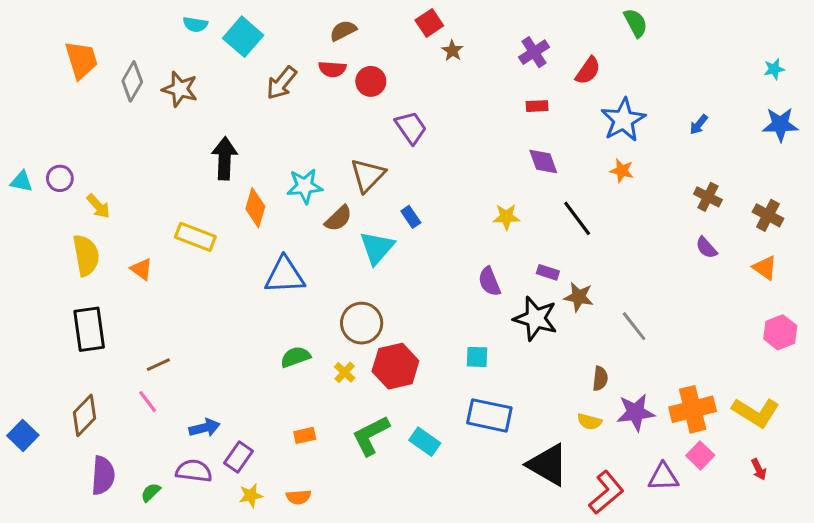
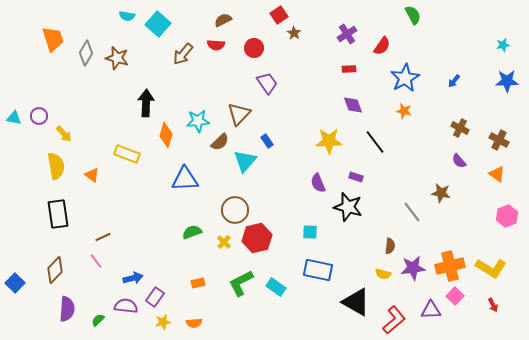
red circle: (371, 81) -> (254, 48), moved
yellow star: (506, 217) -> (329, 141), size x1.5
brown star: (579, 297) -> (441, 193), moved

